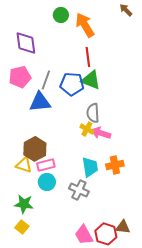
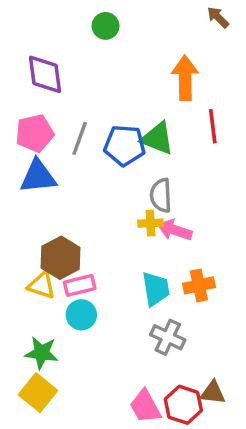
orange arrow: (85, 25) -> (185, 78), moved, turned 30
red line: (88, 57) -> (213, 126), moved
blue triangle: (40, 102) -> (38, 176), moved
yellow cross: (87, 129) -> (150, 223), turned -32
gray cross: (79, 190) -> (168, 337), moved
yellow square: (22, 227) -> (38, 393), size x1.5

